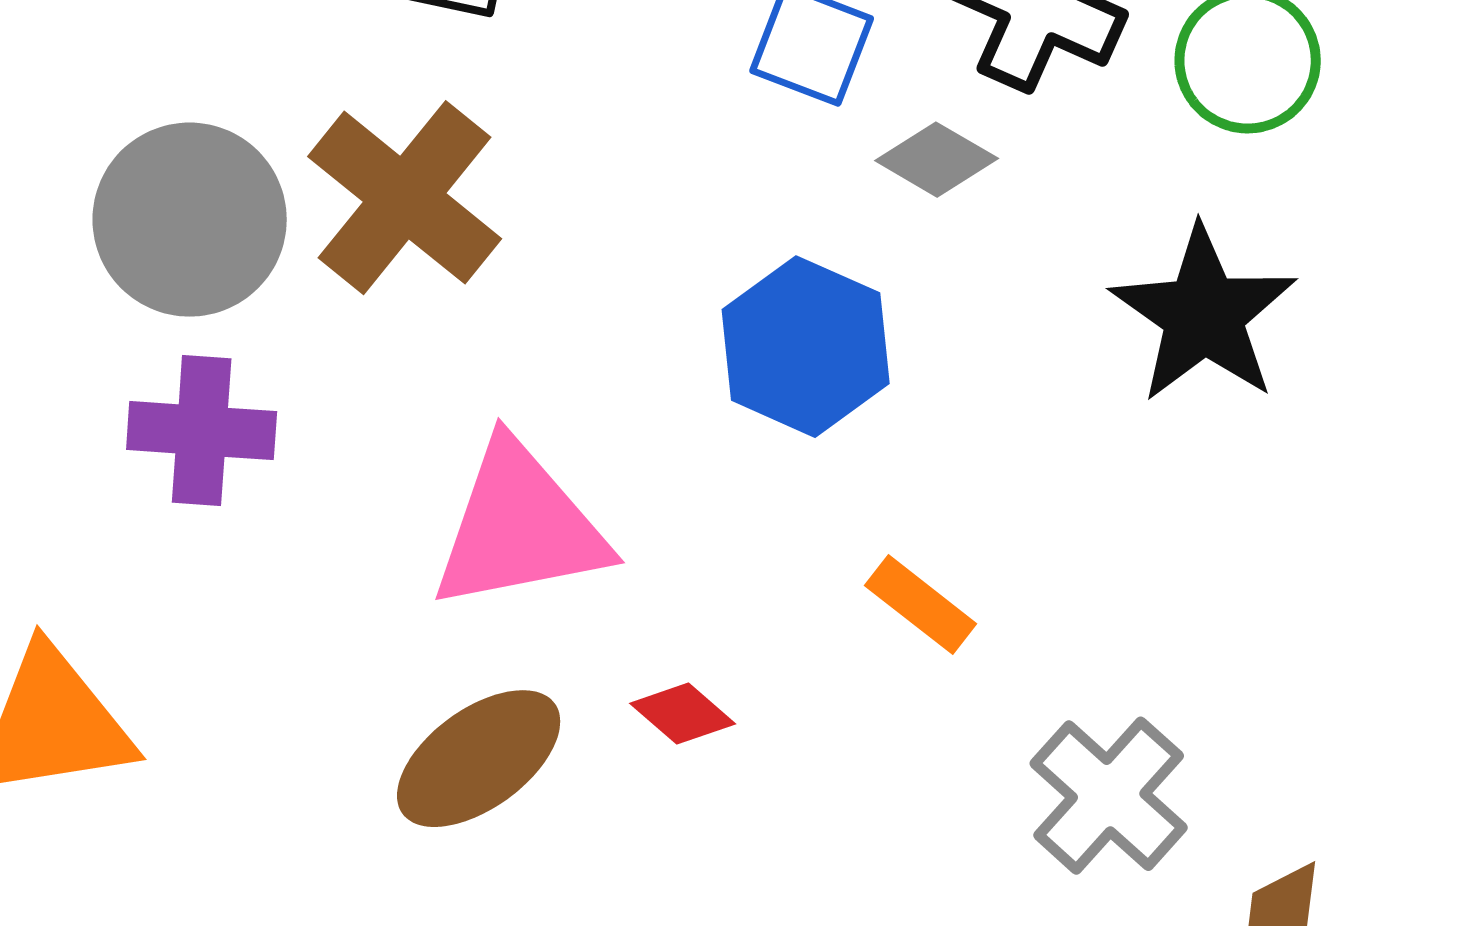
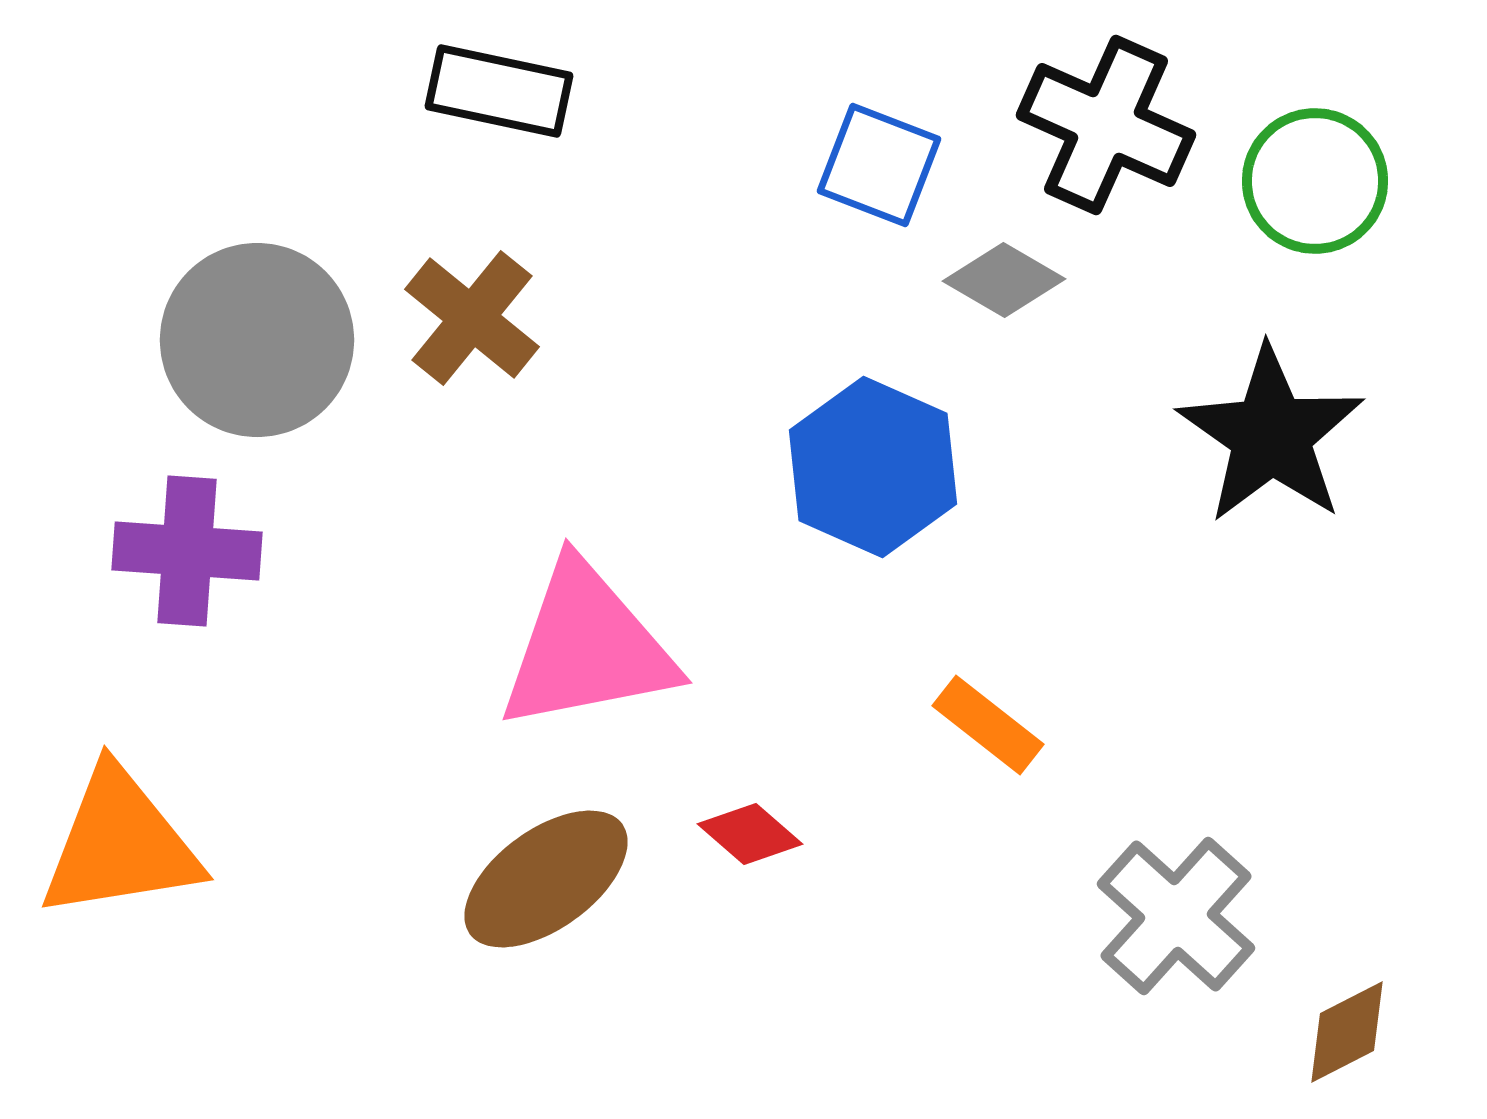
brown cross: (405, 198) -> (472, 318), size x0.7
purple cross: (202, 431) -> (187, 551), moved

